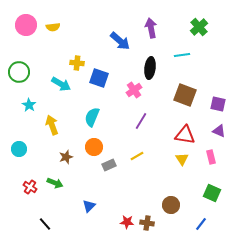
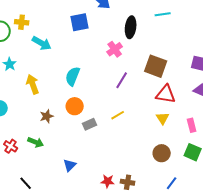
yellow cross: (77, 63) -> (22, 22), moved
blue square: (99, 78) -> (80, 22), moved, turned -30
brown square: (185, 95) -> (156, 66), moved
pink rectangle: (211, 157) -> (192, 125), moved
brown circle: (171, 205) -> (162, 153), moved
blue line: (201, 224) -> (172, 183), moved

